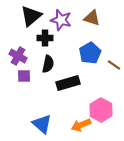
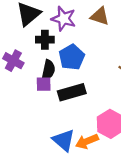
blue pentagon: (90, 53) -> (72, 57), moved
purple square: (24, 76) -> (44, 84), moved
blue triangle: (42, 124) -> (64, 140), moved

